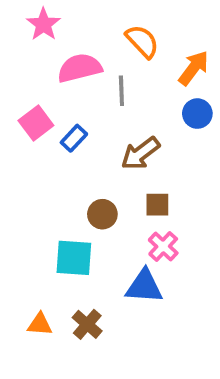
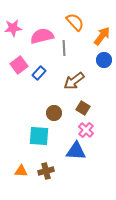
pink star: (44, 24) -> (13, 28), moved, turned 30
brown square: (157, 205) -> (83, 108), turned 32
brown cross: (87, 324) -> (46, 171), turned 35

